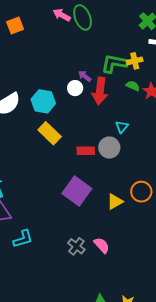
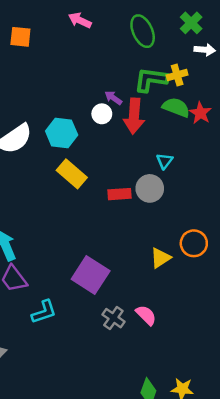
green ellipse: (83, 17) -> (143, 31), moved
orange square: (15, 25) -> (20, 37), turned 30
green semicircle: (133, 86) -> (176, 107), size x1.5
purple square: (77, 191) -> (91, 275), moved

